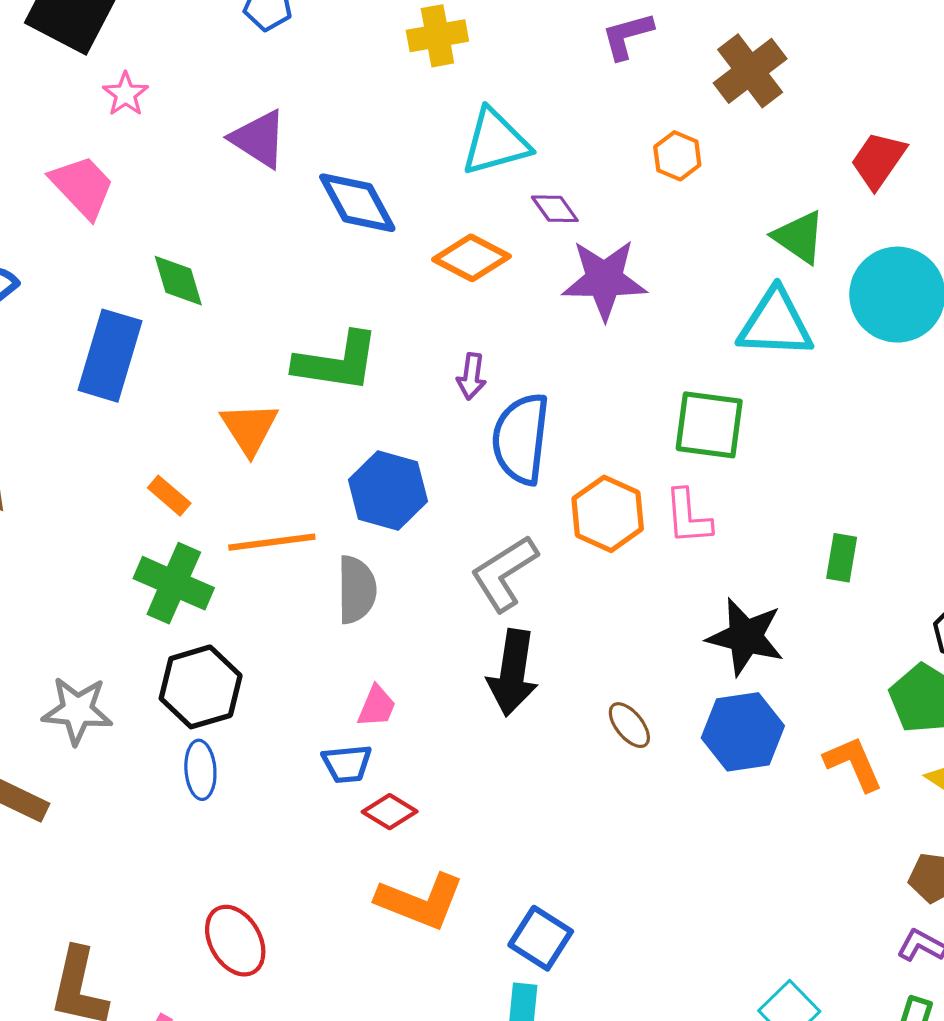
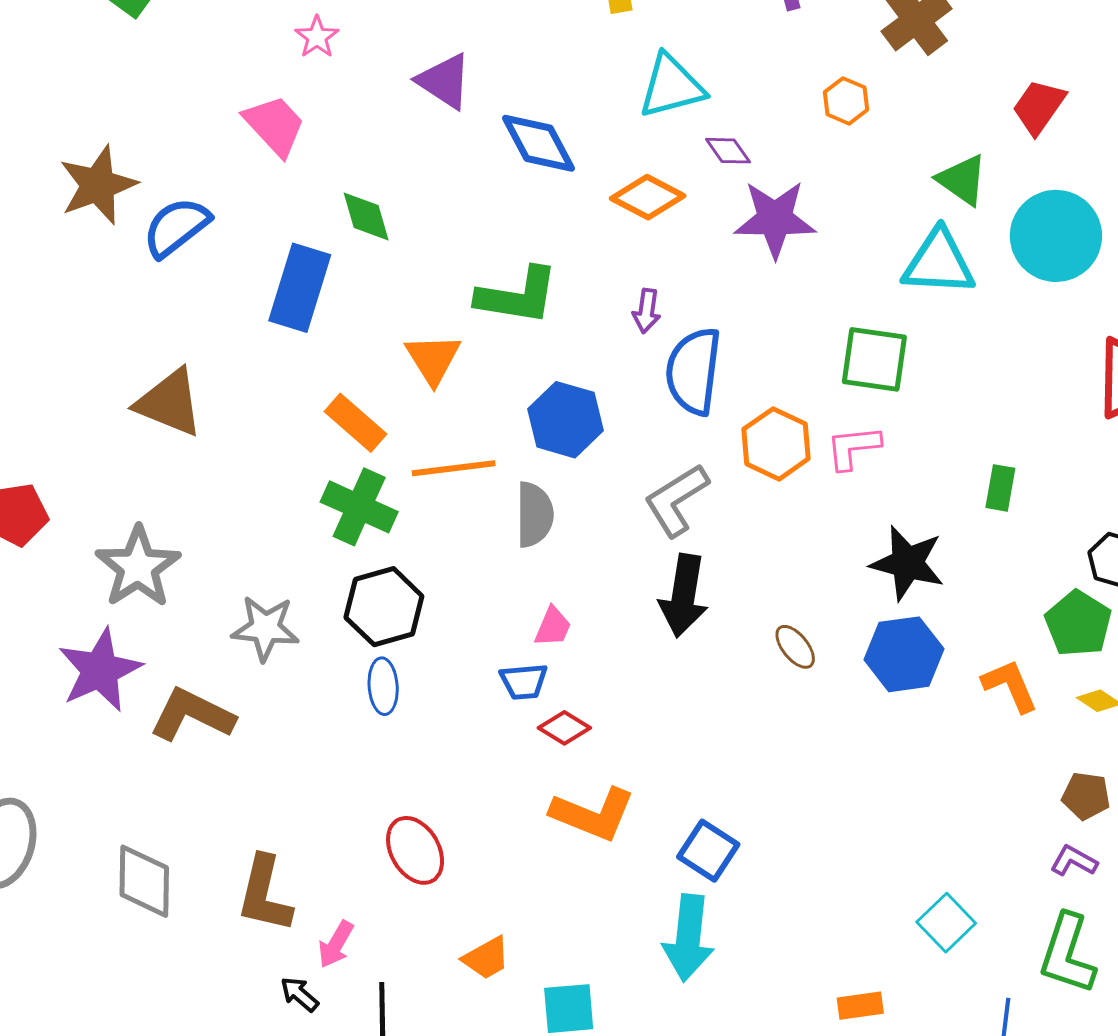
orange rectangle: (169, 496) -> (355, 423), size x1.5
pink L-shape: (688, 517) -> (853, 447), turned 88

